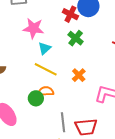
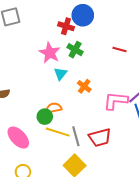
pink star: (33, 28) -> (50, 53), moved, turned 30
cyan triangle: (45, 48) -> (60, 74), moved
yellow line: (46, 69) -> (58, 132), moved

